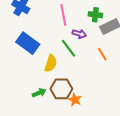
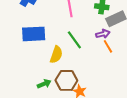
purple arrow: (79, 34) -> (103, 34), moved, turned -32
blue rectangle: (28, 43) -> (34, 34), turned -40

